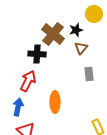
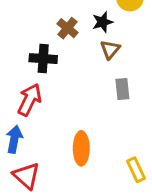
brown cross: (53, 34) -> (68, 28), size x0.6
orange ellipse: (55, 102) -> (81, 148), moved

